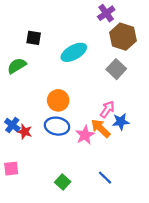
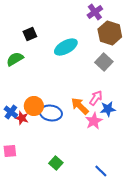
black square: (34, 38) -> (30, 34), turned -32
orange circle: (58, 100) -> (34, 106), moved
orange arrow: (101, 128) -> (80, 106), moved
pink star: (85, 135) -> (94, 121), moved
blue line: (105, 178) -> (101, 171), moved

